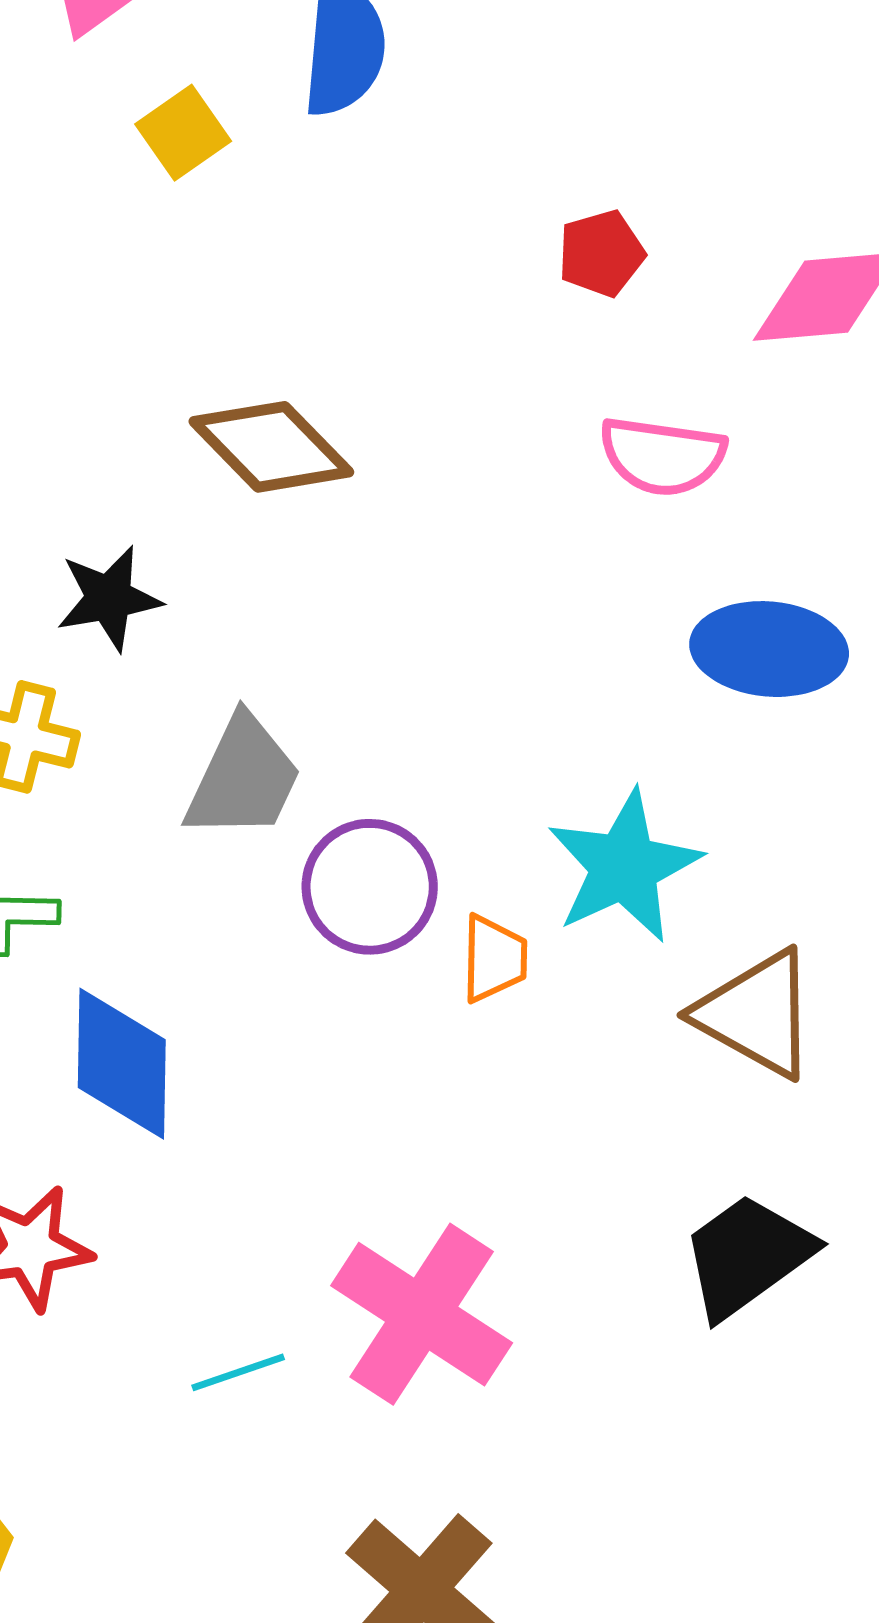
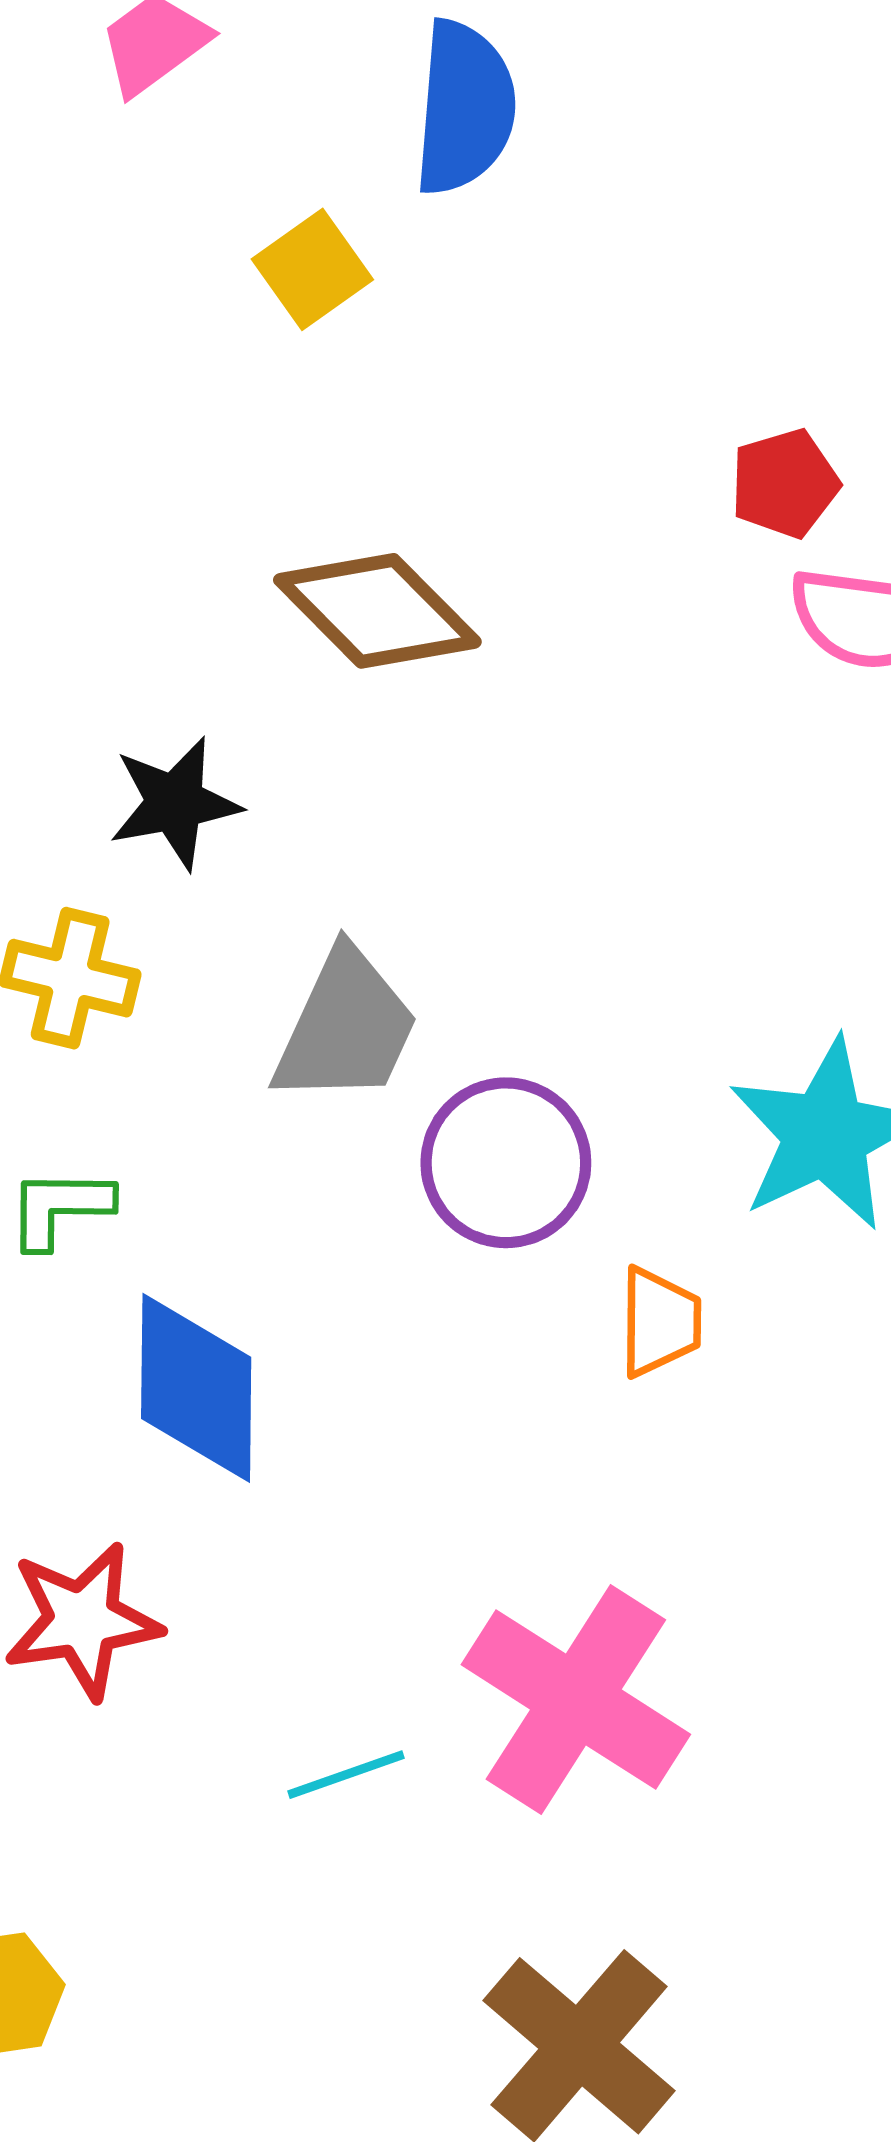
yellow square: (183, 133) -> (312, 269), moved
red pentagon: (601, 253) -> (785, 483), moved
orange trapezoid: (494, 959) -> (660, 1322), moved

